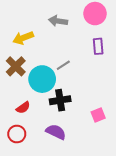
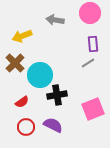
gray line: (63, 65) -> (88, 63), moved
pink square: (98, 115) -> (93, 109), size x1.6
red circle: (17, 134) -> (26, 127), moved

